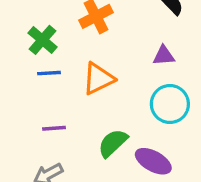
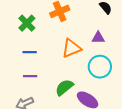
blue line: (49, 73) -> (30, 52), moved
orange triangle: (98, 79) -> (71, 48), moved

